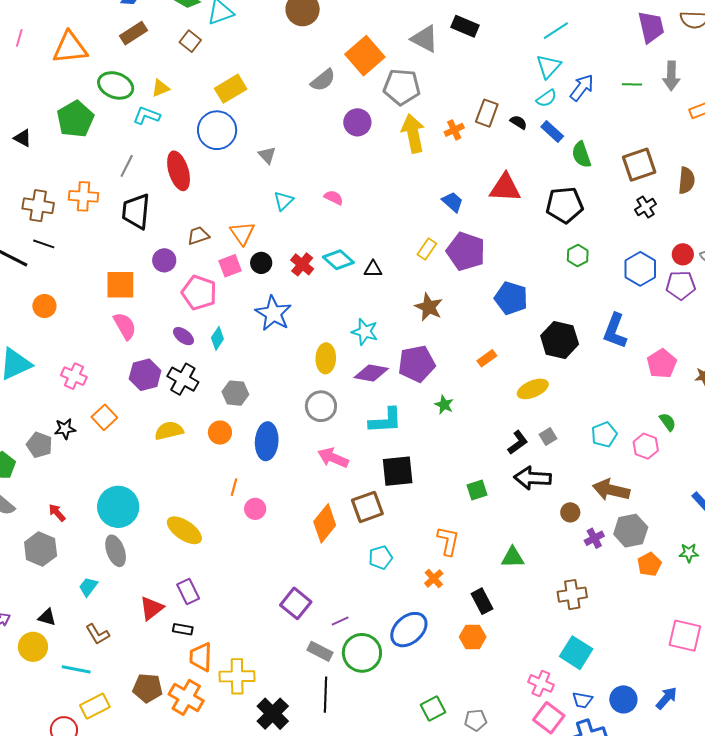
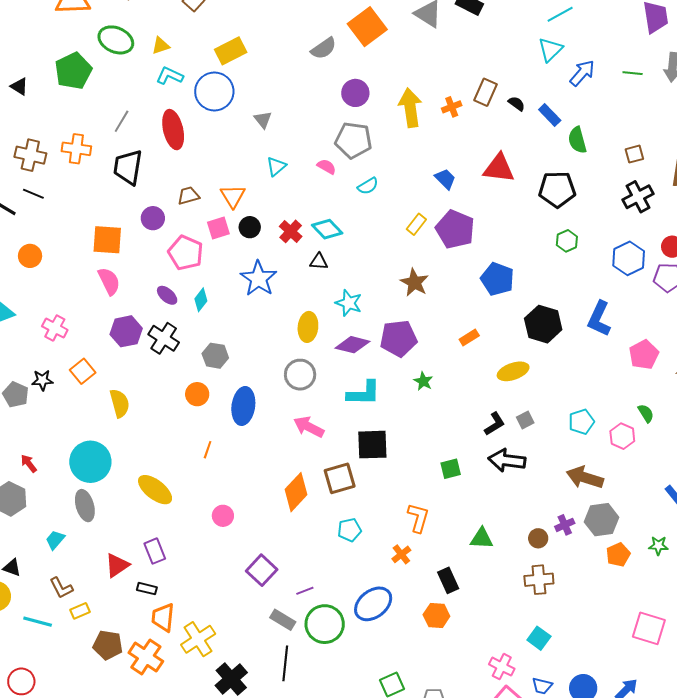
gray pentagon: (402, 87) -> (353, 140), moved
cyan semicircle: (546, 98) -> (368, 186), moved
cyan L-shape: (147, 116) -> (170, 76), moved
brown square: (639, 165) -> (634, 154), size x0.6
black cross: (646, 207) -> (638, 197), size x1.4
black triangle: (373, 269) -> (319, 262), moved
yellow semicircle: (169, 431) -> (120, 403), moved, turned 84
pink circle: (255, 509) -> (223, 516), moved
brown circle: (570, 512) -> (538, 538), moved
cyan square: (576, 653) -> (539, 638), size x0.7
yellow cross: (237, 676) -> (198, 639), turned -36
yellow rectangle: (95, 706) -> (80, 611), moved, size x0.7

